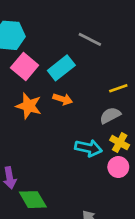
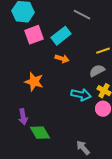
pink square: (25, 67) -> (34, 35), turned 30
orange star: (29, 106) -> (34, 82), moved

